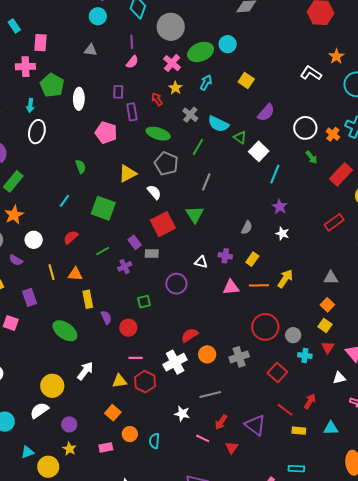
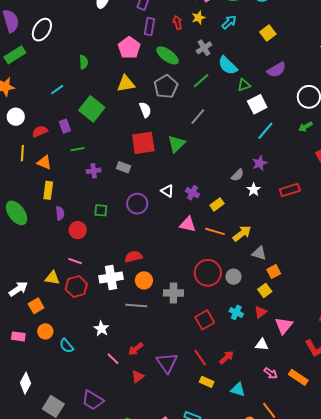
white ellipse: (37, 132) -> (42, 30), moved
pink pentagon: (106, 133) -> (129, 48), moved
green triangle: (240, 137) -> (244, 85), turned 48
green arrow: (312, 157) -> (305, 127), turned 80
red rectangle: (334, 222) -> (290, 190), moved
gray semicircle: (247, 228) -> (238, 175), moved
red semicircle: (71, 237) -> (40, 131), moved
purple rectangle: (135, 242) -> (65, 126), moved
gray triangle: (331, 278) -> (259, 253), moved
gray circle: (293, 335) -> (233, 277), moved
white arrow: (85, 371) -> (18, 289), moved
gray line: (210, 394) -> (136, 306), moved
cyan semicircle: (154, 441) -> (66, 346), turned -63

